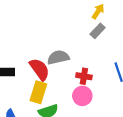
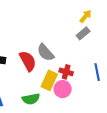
gray semicircle: (58, 57) -> (46, 52), turned -126
yellow rectangle: (38, 92) -> (49, 80), moved

